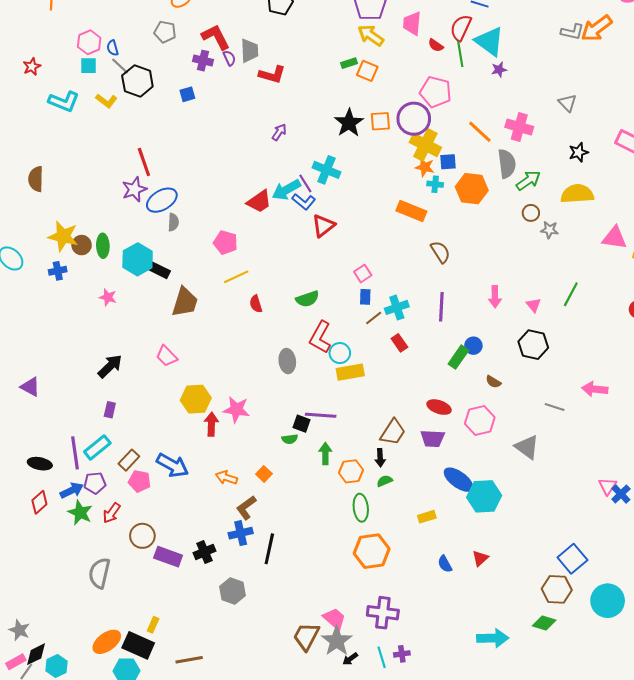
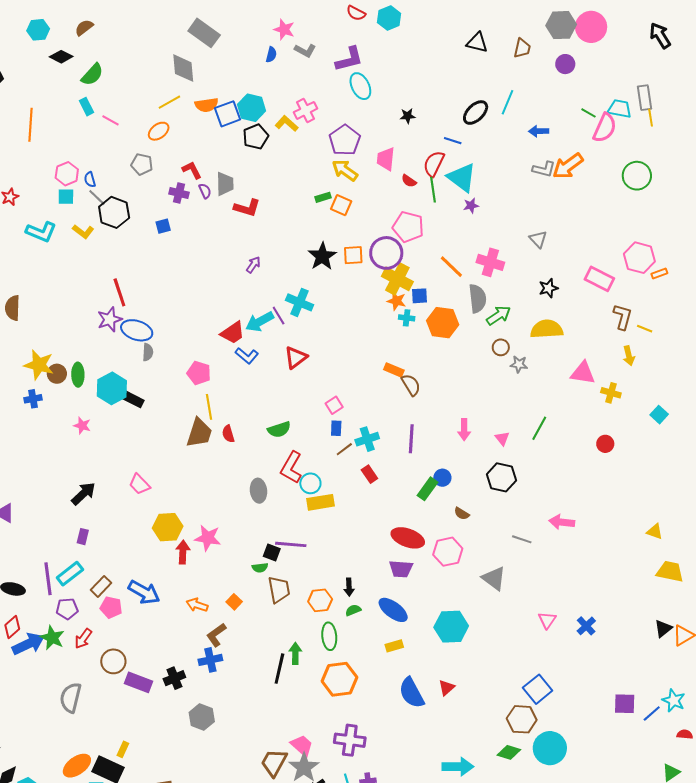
red L-shape: (216, 37) -> (192, 170), size x0.7
blue ellipse: (162, 200) -> (137, 330), turned 48
blue L-shape: (304, 202) -> (247, 356), moved
orange rectangle: (411, 211) -> (394, 370), moved, size x0.7
yellow line: (236, 277) -> (209, 407), turned -75
brown trapezoid: (185, 302) -> (199, 433), moved
red ellipse: (439, 407) -> (408, 538), size x1.4
brown trapezoid: (393, 432) -> (279, 590), moved, turned -44
green arrow: (325, 454) -> (295, 653), moved
blue ellipse: (459, 480) -> (393, 610), moved
pink triangle: (608, 486) -> (547, 620), moved
blue arrow: (72, 490) -> (28, 644), moved, size x1.4
black line: (269, 549) -> (279, 669), moved
blue semicircle: (445, 564) -> (412, 693), size x1.8
cyan circle: (608, 601) -> (550, 748), moved

